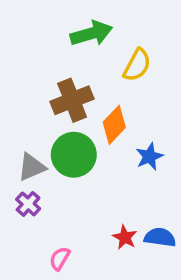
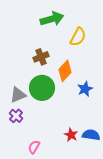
brown cross: (72, 100) -> (41, 57), size x0.7

